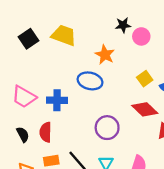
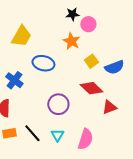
yellow trapezoid: (64, 35) -> (21, 36), moved, turned 100
orange star: (105, 55) -> (71, 41), moved
blue cross: (57, 100) -> (14, 80), turned 36

